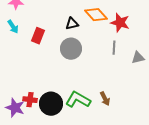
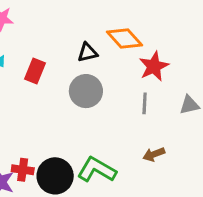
red star: (120, 23) -> (154, 66), moved, turned 30
gray line: (114, 48) -> (145, 103), moved
brown arrow: (105, 99) -> (154, 154), moved, turned 96

